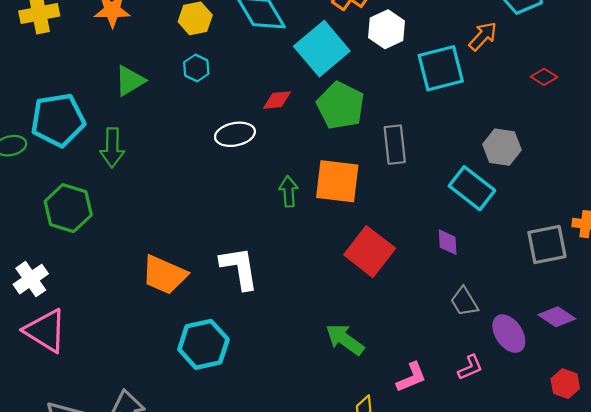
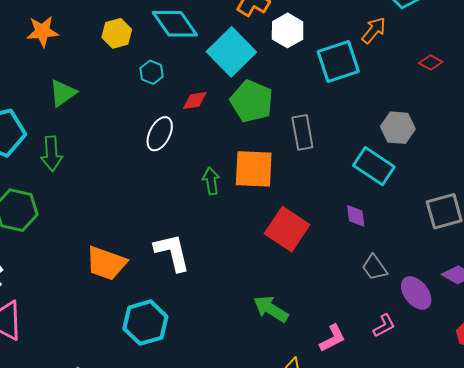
cyan hexagon: (196, 68) -> (152, 72), moved
white ellipse: (235, 134) -> (160, 134), turned -48

